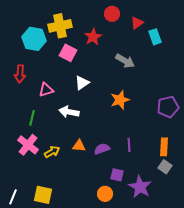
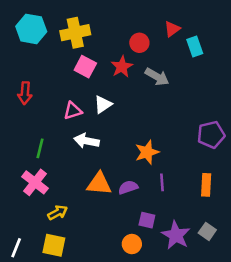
red circle: (112, 14) -> (139, 43), moved
red star: (93, 37) -> (122, 67), moved
cyan hexagon: (34, 39) -> (31, 29), moved
pink triangle: (46, 90) -> (73, 111), moved
orange star: (120, 100) -> (147, 152), moved
orange triangle: (79, 146) -> (99, 184), size x1.5
yellow arrow: (52, 152) -> (58, 213), moved
gray square: (165, 167) -> (207, 231), moved

